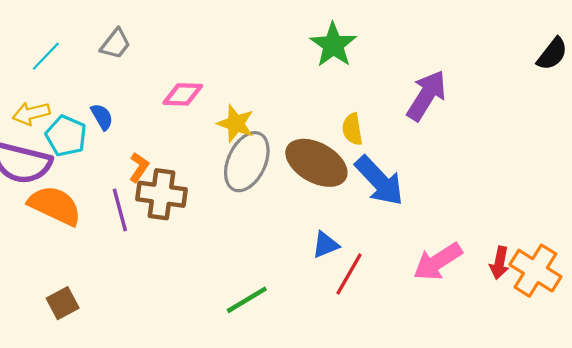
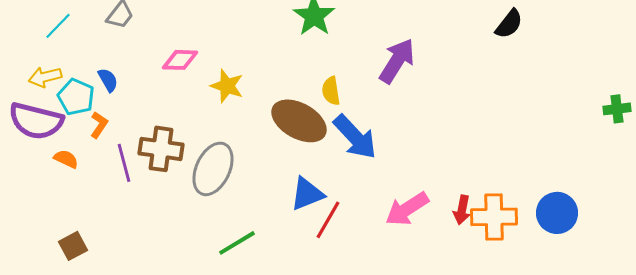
gray ellipse: (247, 162) -> (213, 169), moved
orange L-shape: (139, 167) -> (99, 125), moved
orange semicircle: (55, 205) -> (66, 159), size x0.5
blue triangle: (325, 245) -> (307, 194), size x1.4
orange cross: (535, 271) -> (494, 217), turned -33

